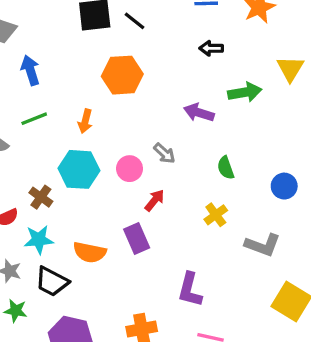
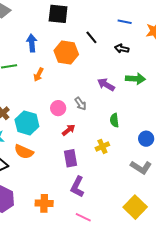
black line: (134, 21) -> (91, 37), moved
blue arrow: (30, 70) -> (32, 43), moved
cyan hexagon: (79, 169) -> (27, 123), moved
purple rectangle: (137, 239) -> (71, 158), moved
gray L-shape: (263, 245) -> (141, 167), moved

